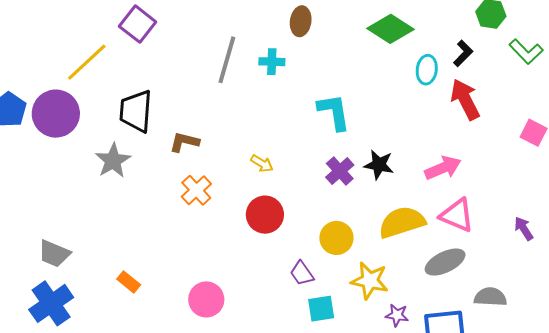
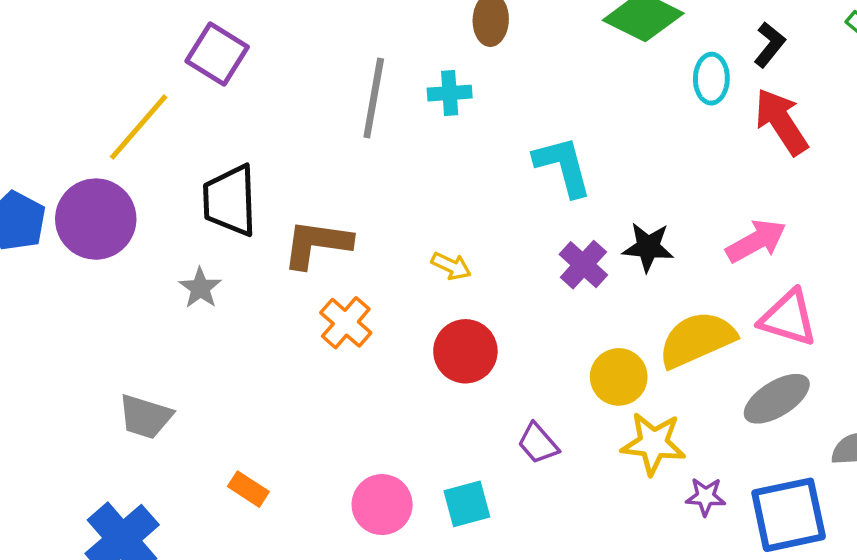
brown L-shape: (184, 142) -> (317, 244), size x1.4
gray star: (113, 161) -> (200, 288), size x0.7
yellow circle: (336, 238) -> (619, 377), moved
gray trapezoid: (54, 254) -> (145, 417), moved
cyan square: (321, 309) -> (467, 504), moved

